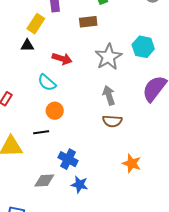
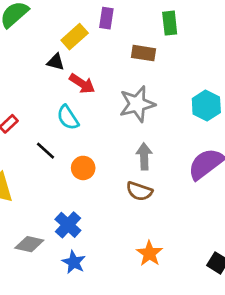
gray star: (108, 57) -> (137, 104), moved
red arrow: (62, 59) -> (82, 84), moved
orange circle: (55, 111) -> (83, 168), moved
black line: (41, 132) -> (45, 151), moved, turned 35

